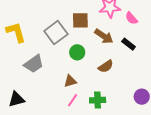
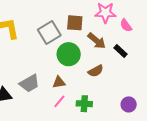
green circle: (77, 52) -> (69, 54), size x1.5
gray trapezoid: (34, 64) -> (29, 83), moved

